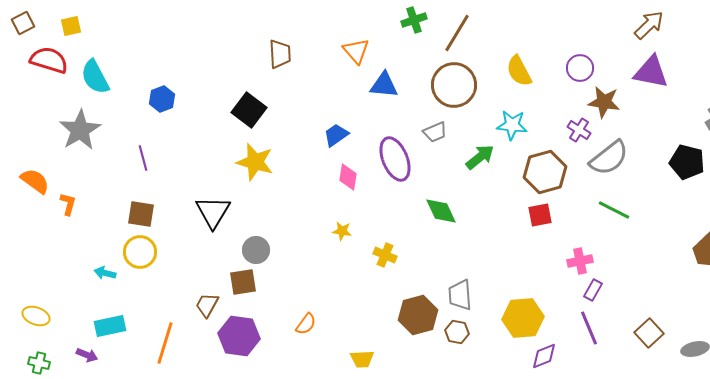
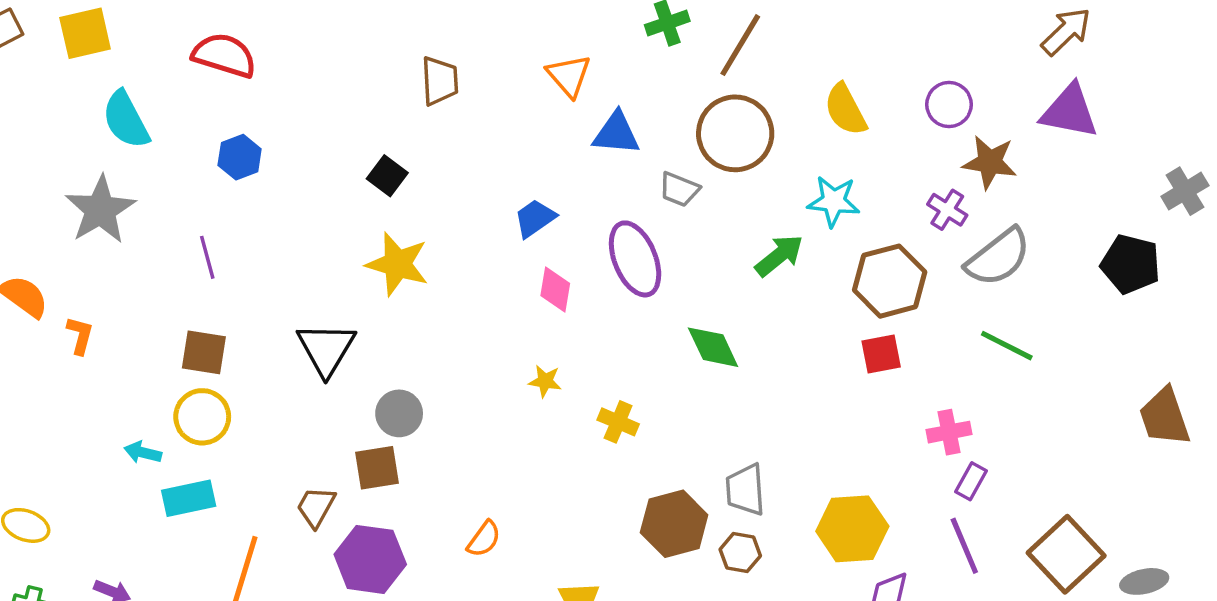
yellow square: (71, 26) -> (85, 33), size x1.5
red semicircle: (49, 60) -> (224, 55), moved
black square: (249, 110) -> (387, 176), size x0.7
gray trapezoid: (435, 132) -> (679, 189), moved, turned 45
cyan rectangle: (110, 326) -> (189, 498), moved
brown square: (649, 333) -> (1066, 554), size x1.5

